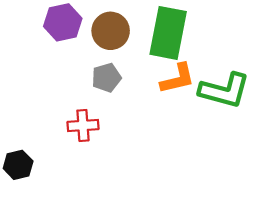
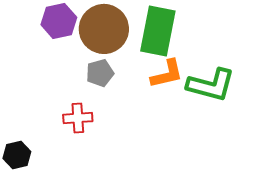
brown circle: (111, 31) -> (104, 29), size x1.4

